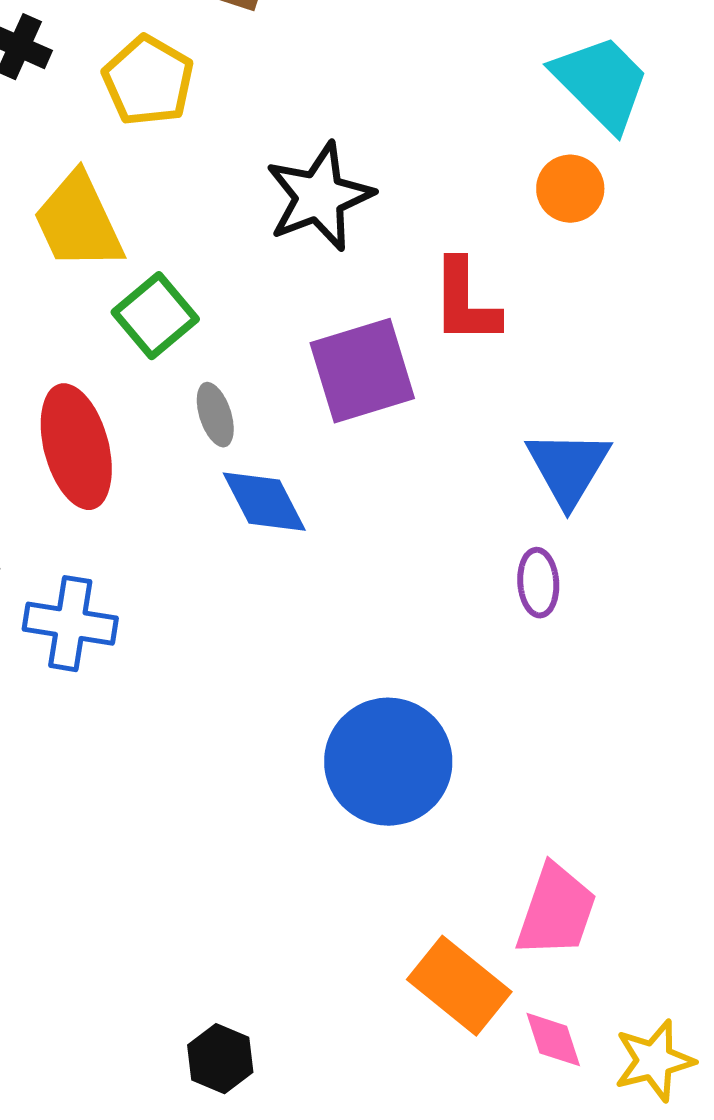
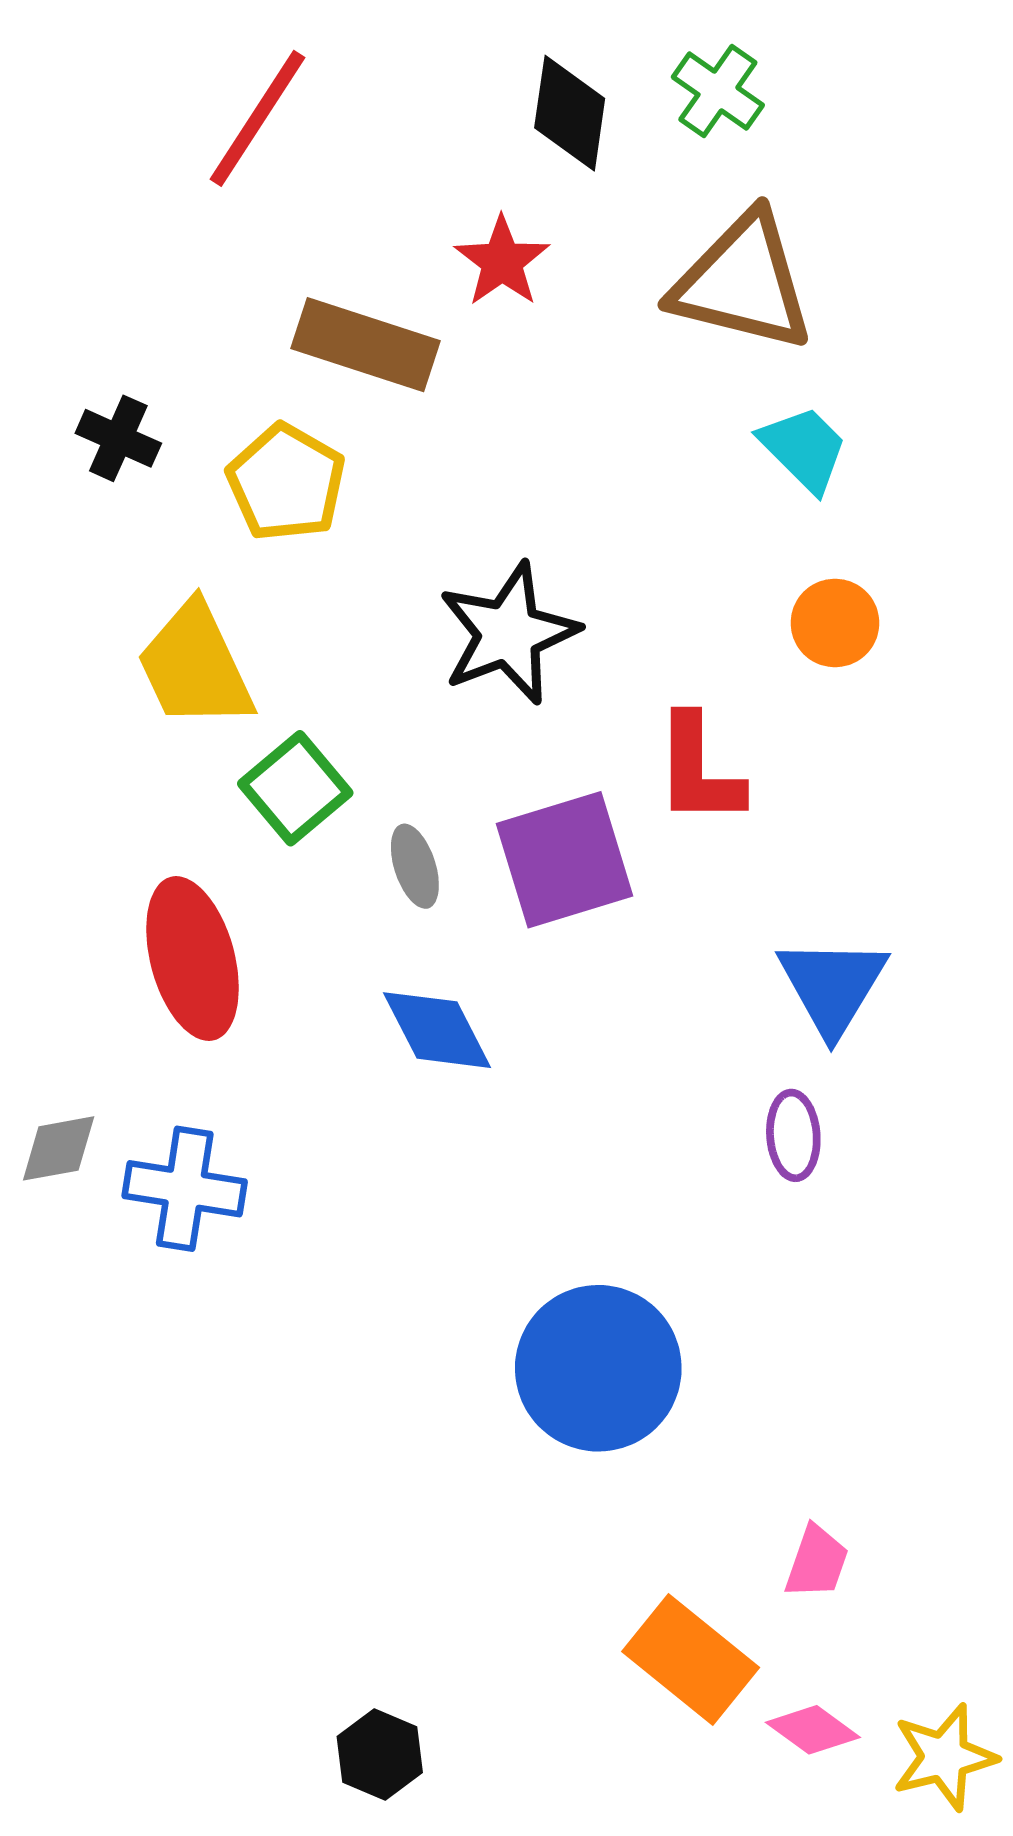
cyan trapezoid: (601, 83) -> (804, 449), moved, size x0.7
gray ellipse: (215, 415) -> (415, 866), moved
pink trapezoid: (556, 911) -> (817, 1562), size x0.6
pink diamond: (553, 1040) -> (813, 1730), turned -36

